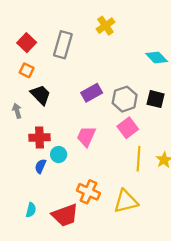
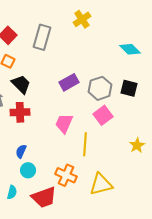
red cross: (39, 137) -> (20, 112), moved
cyan circle: (59, 154) -> (28, 170), moved
yellow line: (139, 159) -> (85, 144), moved

